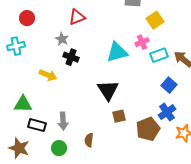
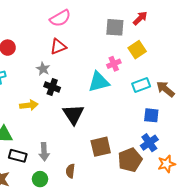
pink cross: (142, 42) -> (114, 64), moved
yellow arrow: (48, 75) -> (29, 105), turned -30
blue square: (169, 85) -> (151, 115), turned -35
black triangle: (108, 90) -> (73, 114), moved
brown square: (119, 116) -> (101, 147), size x1.5

